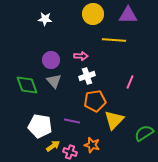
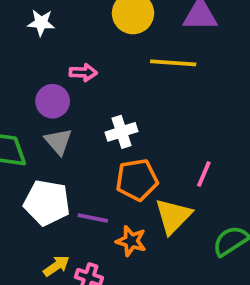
pink arrow: (81, 56) -> (83, 73), moved
pink line: (130, 82) -> (204, 174), moved
white pentagon: (40, 126) -> (47, 203), moved
orange star: (92, 145) -> (131, 241), moved

